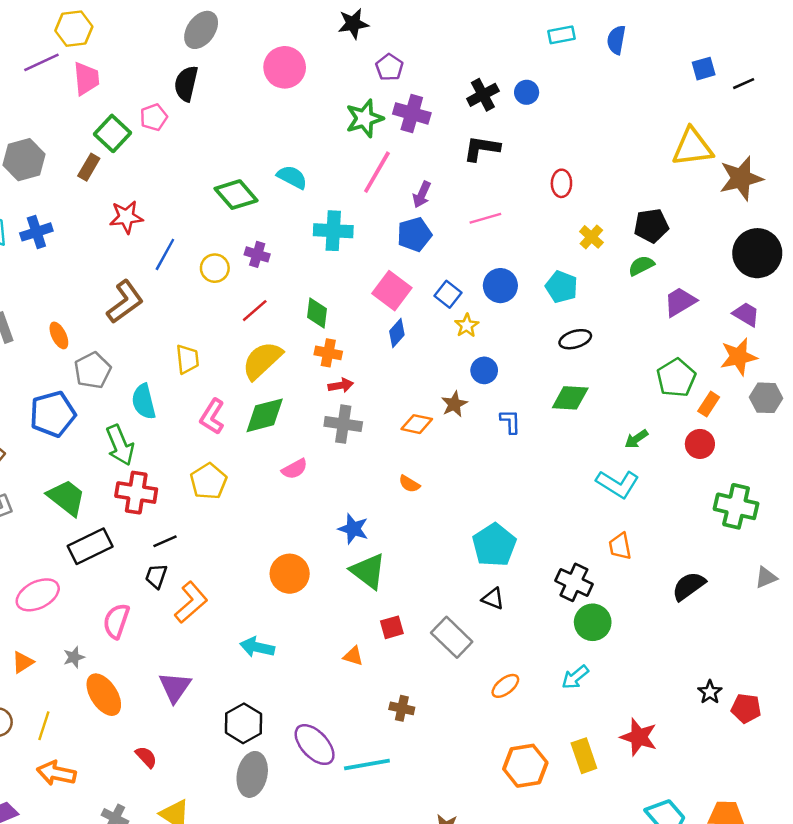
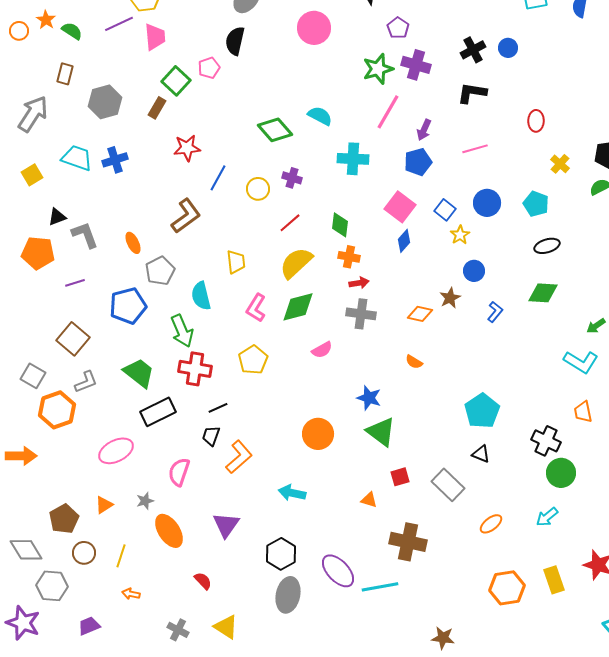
blue L-shape: (510, 422) -> (495, 312), turned 40
brown cross: (402, 708) -> (408, 542), size x1.8
orange arrow: (56, 773) -> (131, 594), size x0.6

